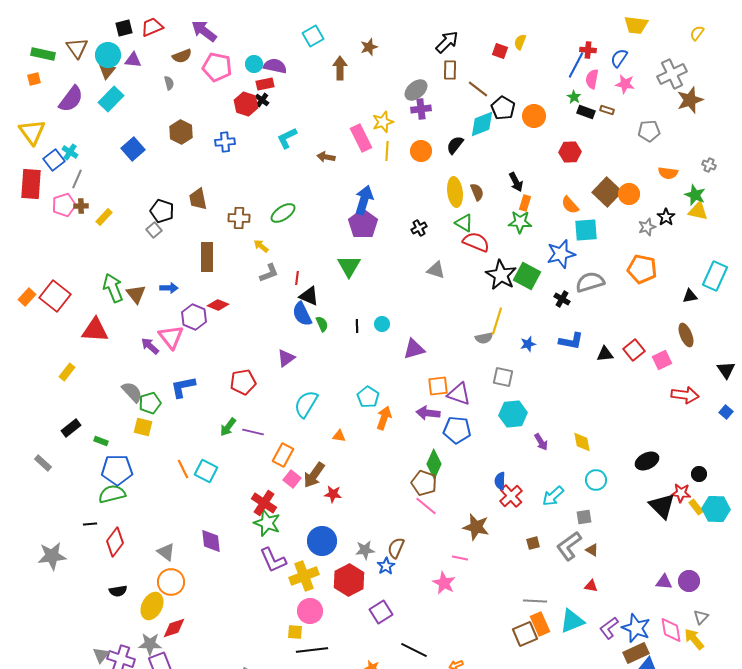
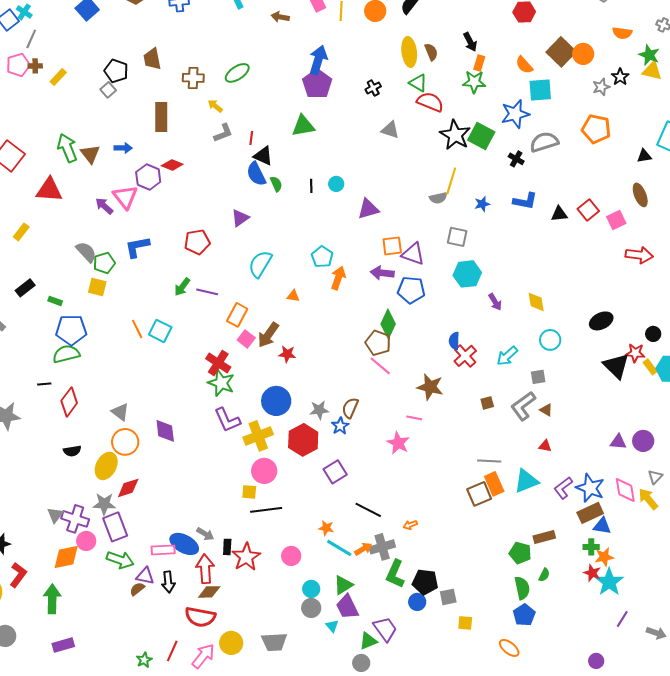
green triangle: (349, 266) -> (303, 126), turned 50
purple diamond: (211, 541) -> (165, 431), moved

